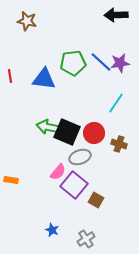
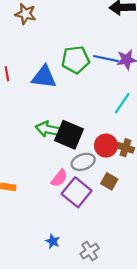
blue line: (101, 62) -> (106, 59), turned -30
red circle: (94, 133) -> (106, 146), moved
brown square: (96, 200) -> (109, 181), moved

